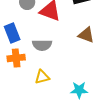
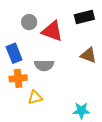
yellow triangle: (42, 77) -> (35, 97), moved

